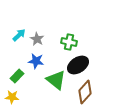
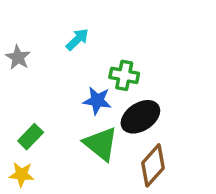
cyan arrow: (19, 35) -> (77, 39), moved
gray star: (37, 39) -> (18, 57), moved
blue star: (36, 61) -> (97, 101), moved

